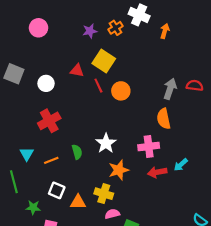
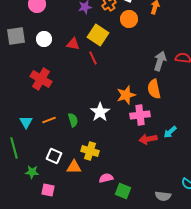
gray square: (14, 74) -> (16, 36), moved, turned -30
white circle: (46, 83) -> (44, 39), moved
orange circle: (121, 91) -> (129, 19), moved
red cross: (49, 121) -> (41, 79), moved, turned -30
orange line: (51, 160) -> (49, 120), moved
orange star: (119, 170) -> (126, 95), moved
yellow cross: (104, 194) -> (90, 151), moved

